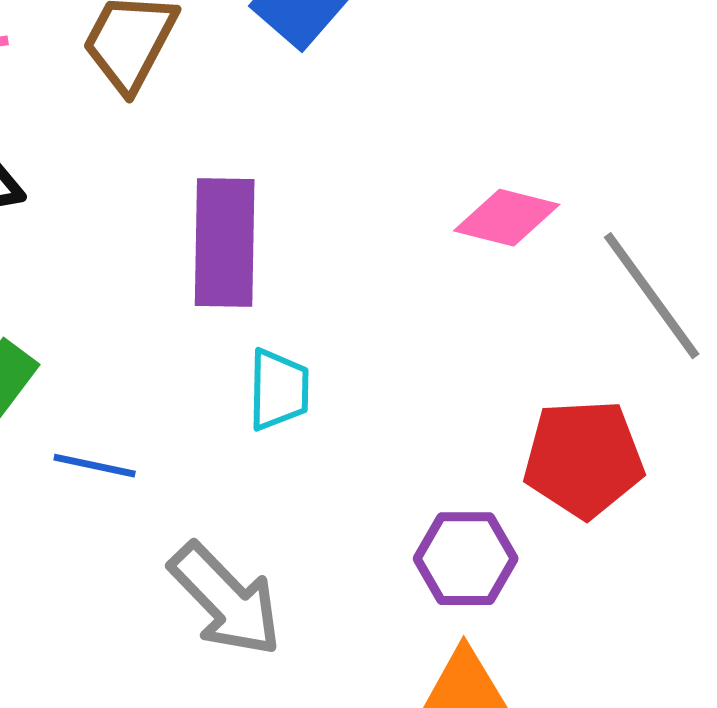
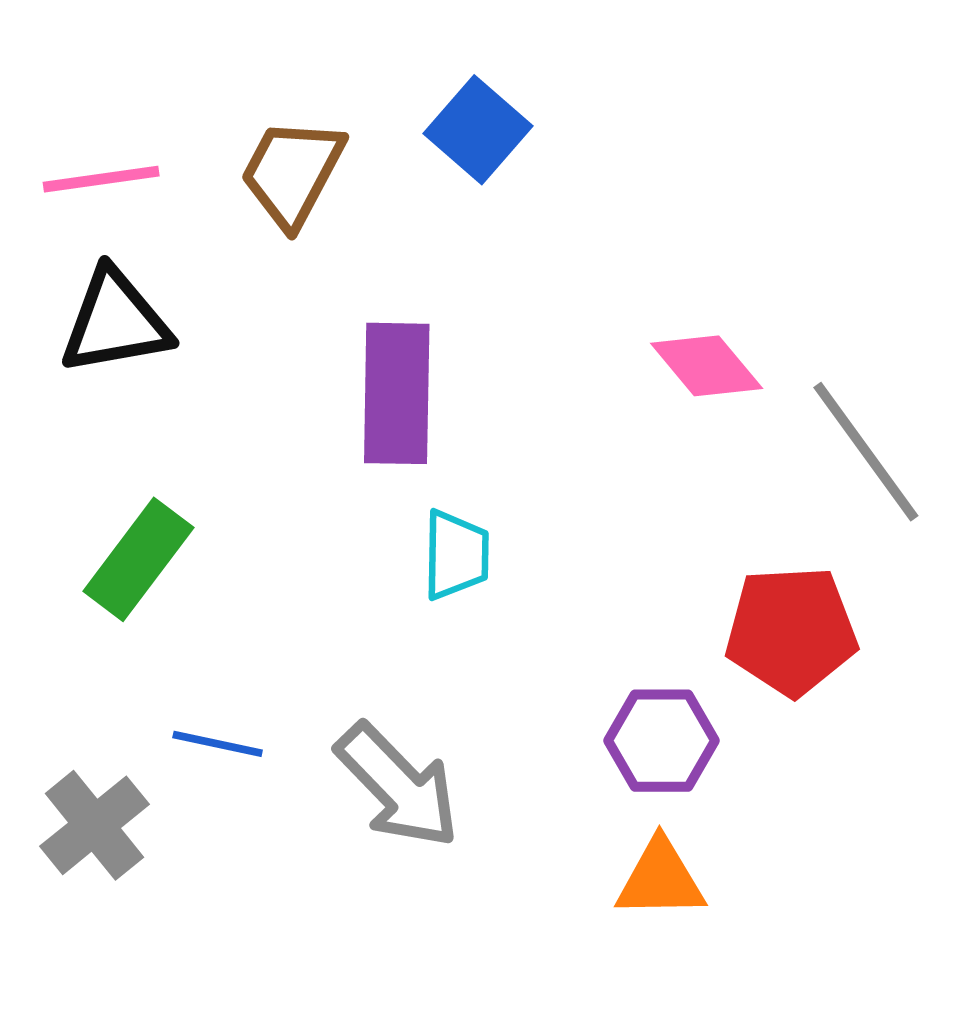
pink diamond: (507, 218) -> (707, 366), turned 36
blue line: (95, 466) -> (218, 744), moved

